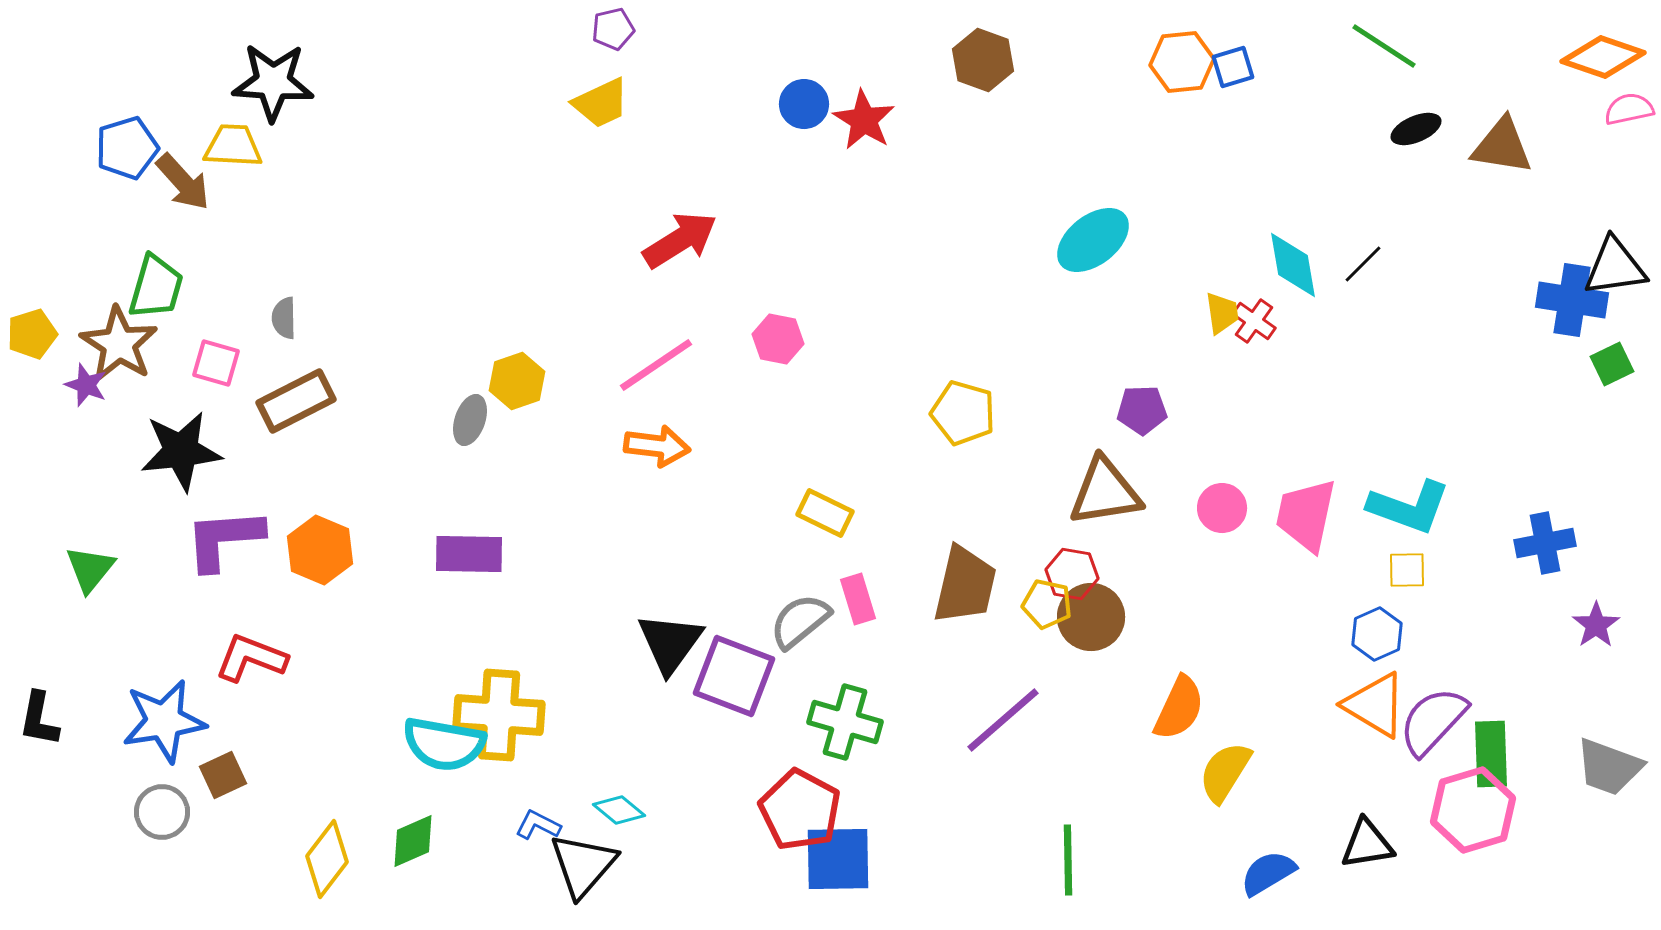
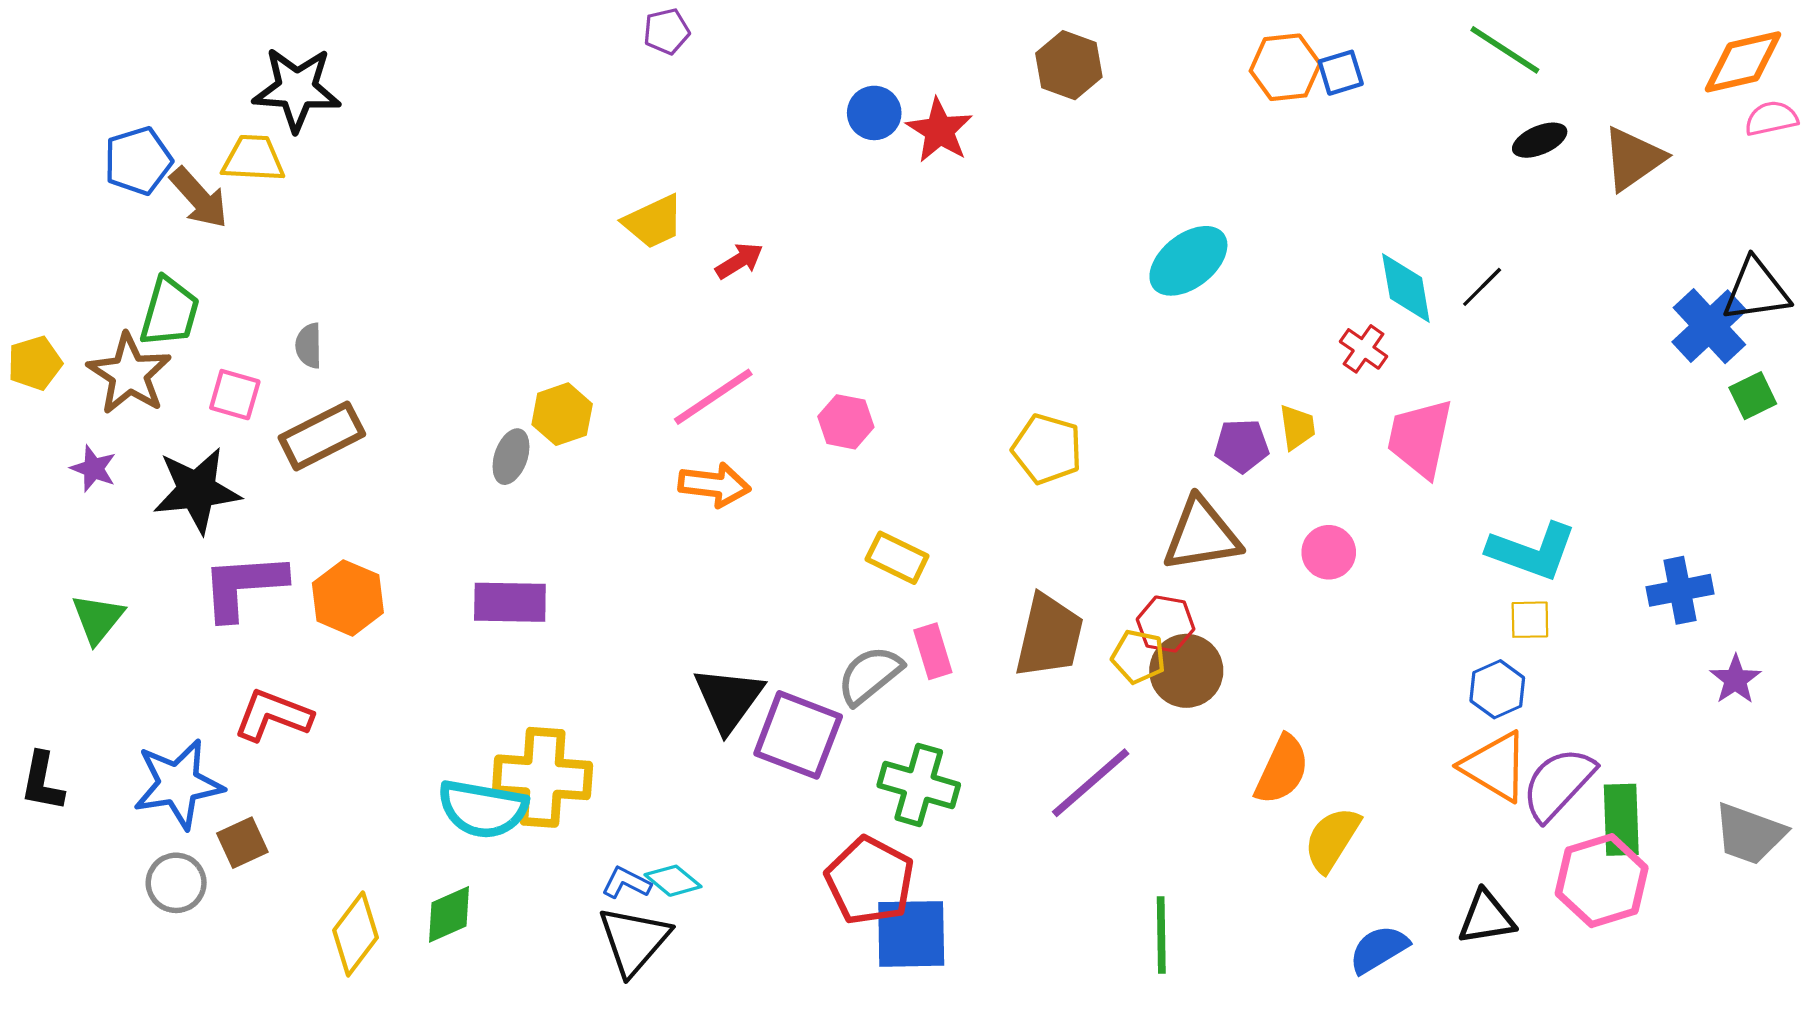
orange diamond: (1603, 57) -> (1743, 62), turned -32
yellow trapezoid: (601, 103) -> (653, 222), moved
brown triangle: (1502, 146) -> (1633, 159), turned -44
red arrow: (680, 240) -> (739, 261), size x0.6
blue cross: (1572, 300) -> (1709, 326), turned 38
yellow trapezoid: (1222, 313) -> (1297, 427), moved
pink hexagon: (778, 339) -> (846, 422), moved
purple star: (86, 385) -> (93, 469), moved
pink trapezoid: (1306, 515) -> (1420, 438), moved
blue L-shape: (538, 825) -> (626, 883), moved

